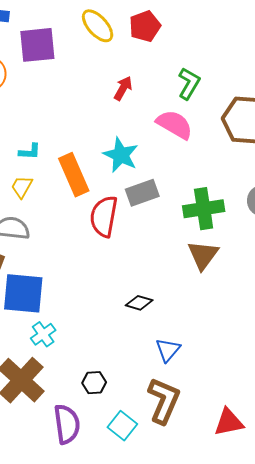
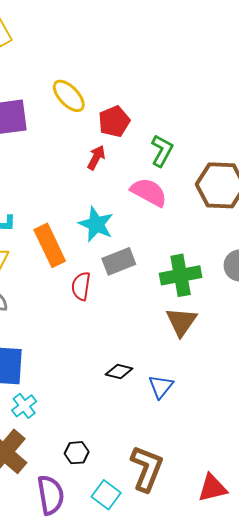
red pentagon: (145, 26) -> (114, 121), moved
red semicircle: (104, 216) -> (81, 286), size x0.7
blue triangle: (168, 350) -> (161, 386), moved

